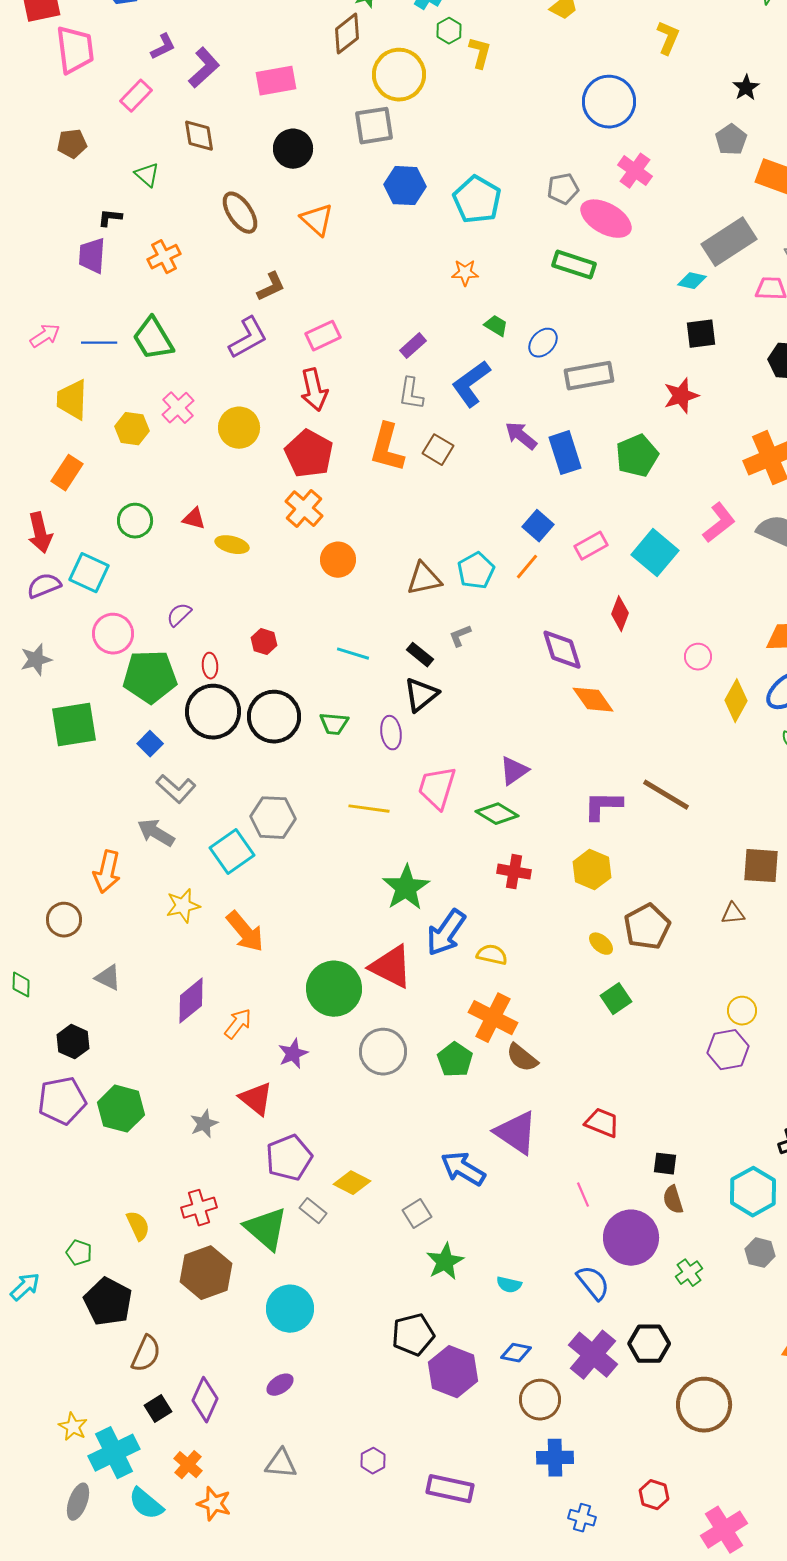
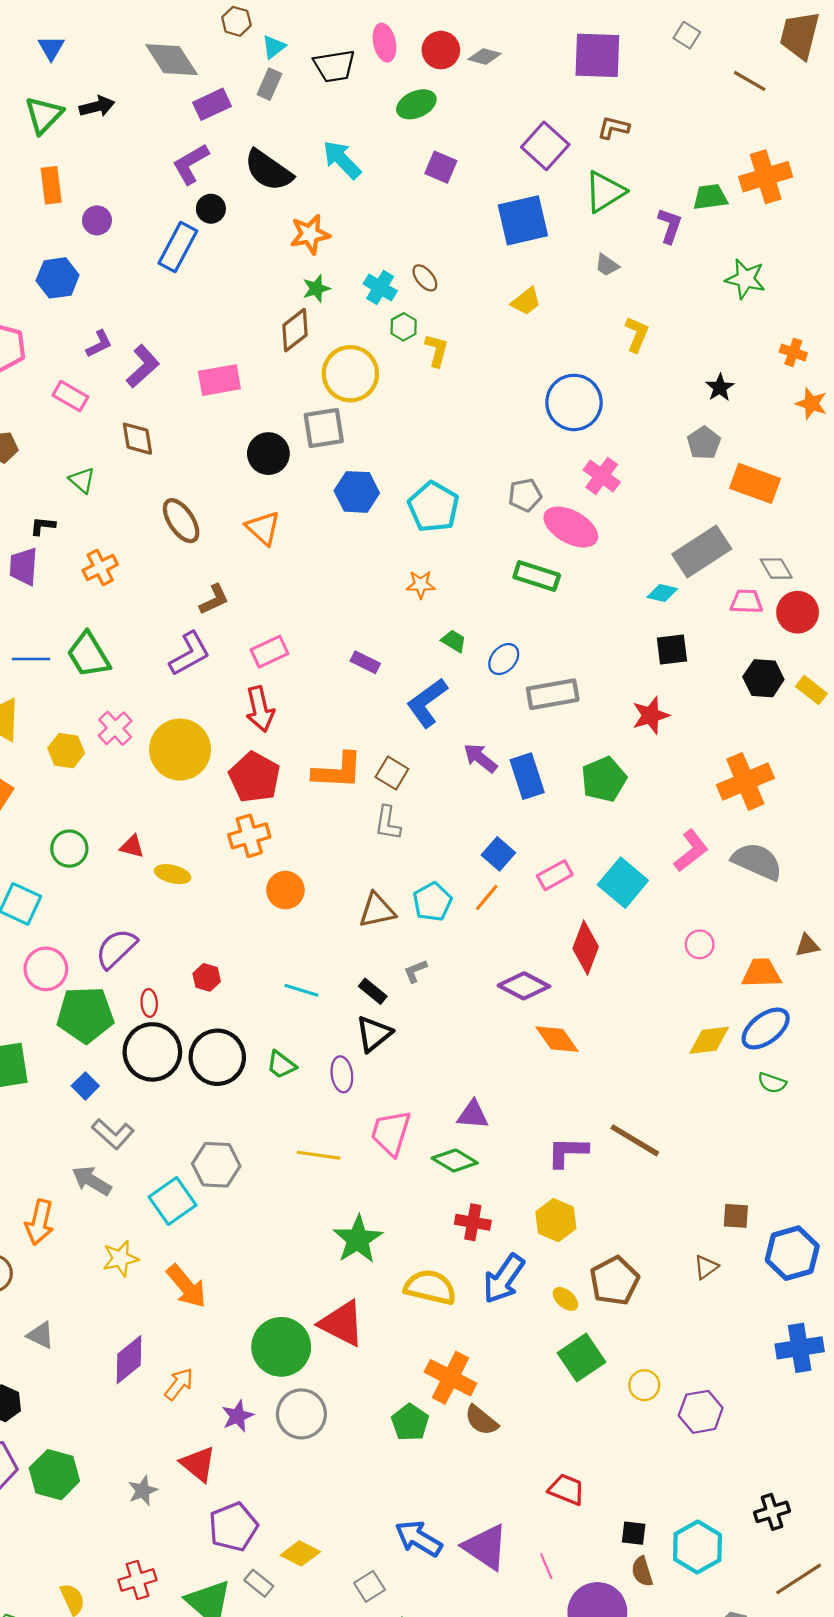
pink rectangle: (136, 96) -> (70, 396), turned 76
black circle: (293, 149) -> (268, 454), moved
purple rectangle: (413, 346) -> (365, 662), turned 68
gray L-shape: (411, 394) -> (388, 823), moved
yellow circle: (239, 428) -> (180, 750), size x1.4
orange L-shape: (387, 448) -> (338, 771), turned -102
orange cross: (304, 509) -> (249, 836), turned 33
red diamond: (620, 614) -> (586, 948), size x1.4
purple semicircle: (179, 615) -> (116, 949), size x1.6
purple diamond: (562, 650) -> (524, 986), turned -45
pink circle: (698, 657) -> (700, 944), moved
yellow diamond: (736, 701) -> (709, 1040), turned 54
green trapezoid: (334, 724) -> (281, 1065), turned 32
purple triangle: (514, 771) -> (473, 1115), turned 40
brown square: (761, 866) -> (736, 1216), size x0.7
brown triangle: (733, 914) -> (706, 1267), turned -30
blue arrow: (446, 933) -> (504, 1279), moved
yellow semicircle: (492, 955) -> (430, 1287), moved, size x1.6
green square: (616, 999) -> (581, 1357), size x1.4
yellow circle: (742, 1011) -> (644, 1385), moved
gray circle: (383, 1052) -> (301, 1414), moved
purple triangle: (516, 1133) -> (486, 1547), moved
cyan hexagon: (753, 1192) -> (697, 1547), moved

